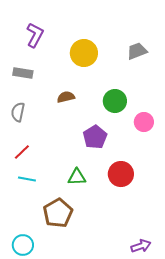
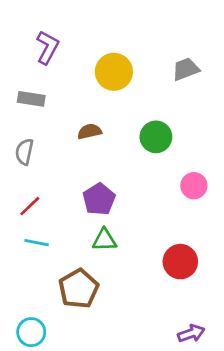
pink circle: (144, 122) -> (194, 186), moved
purple pentagon: (95, 137) -> (99, 199), moved
red circle: (121, 174) -> (180, 262), moved

